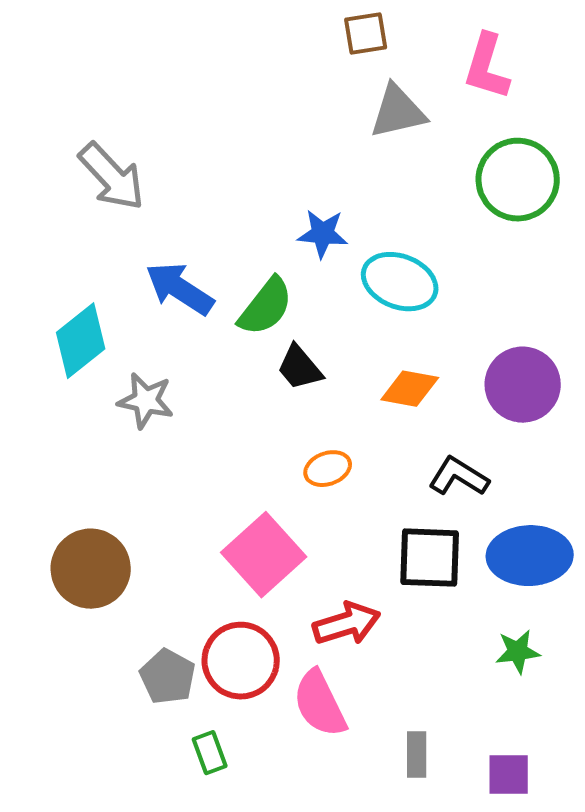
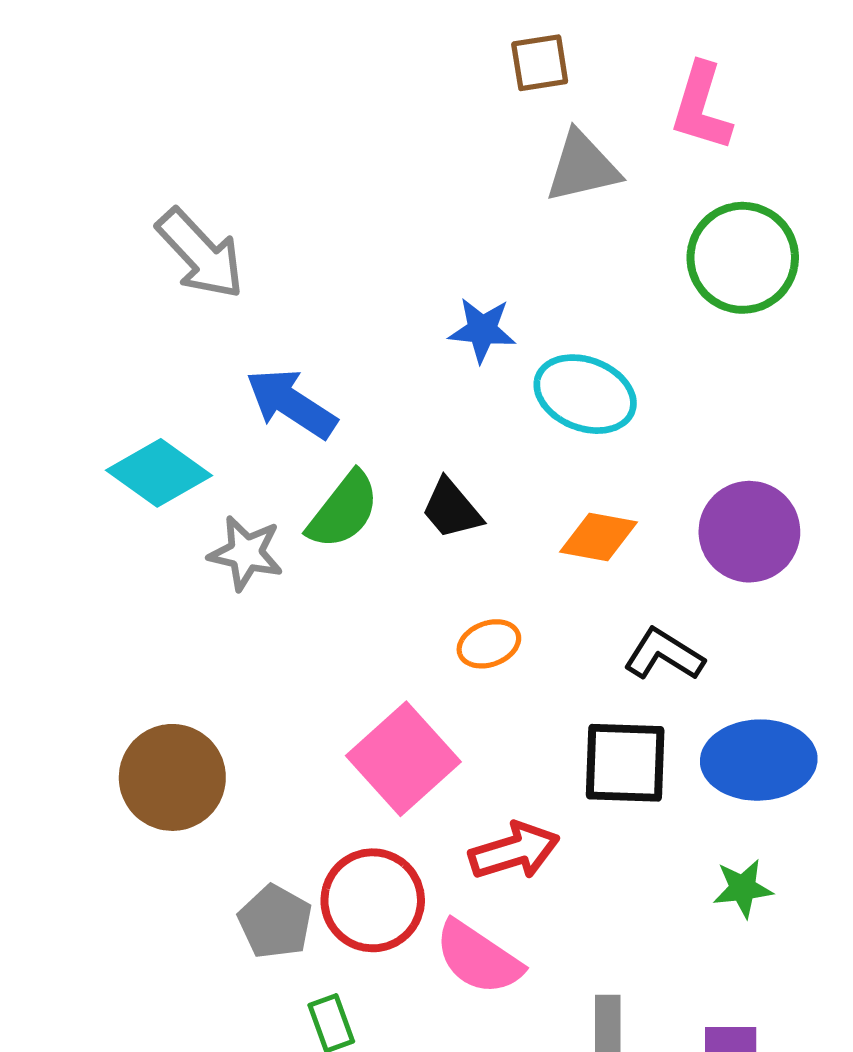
green semicircle: (266, 307) -> (343, 510), moved
cyan diamond: (81, 341) -> (159, 473), turned 74
pink semicircle: (320, 704) -> (478, 958), turned -30

